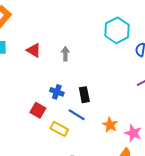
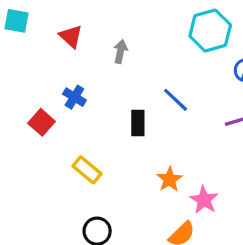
blue cross: (57, 92) -> (74, 97), moved
red square: (38, 110) -> (42, 122), moved
blue line: (77, 115) -> (176, 100), moved

